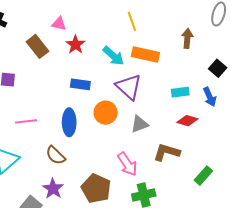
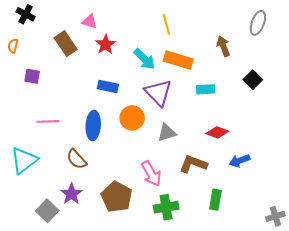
brown arrow: (187, 38) -> (223, 46), turned -30
cyan rectangle: (180, 92) -> (206, 89), moved
blue arrow: (210, 97) -> (239, 161), moved, turned 90
green rectangle: (203, 176) -> (215, 200), moved, turned -36

